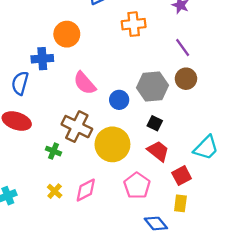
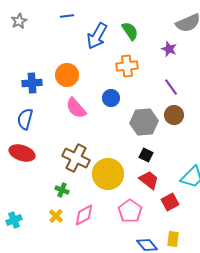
blue cross: (42, 59) -> (32, 83), moved
pink semicircle: (85, 83) -> (76, 108), moved
blue circle: (119, 100) -> (111, 98), moved
green cross: (53, 151) -> (62, 190), moved
yellow rectangle: (180, 203) -> (173, 239), moved

